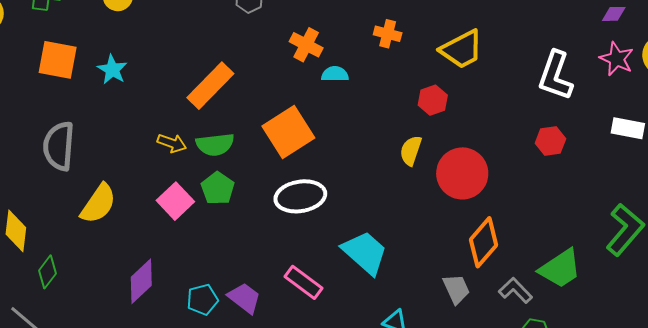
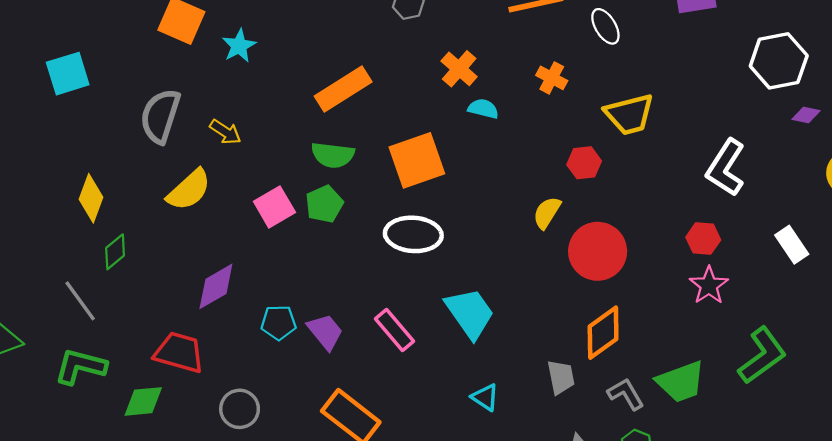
pink star: (617, 59) -> (709, 285), moved
white rectangle: (628, 128) -> (792, 245), turned 32
yellow arrow: (172, 143) -> (225, 132), moved

